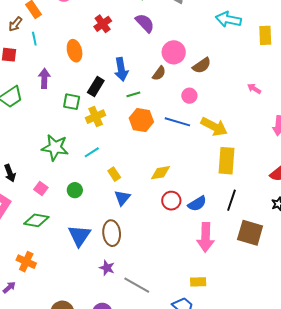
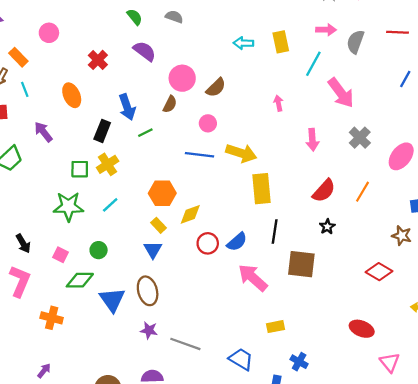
cyan arrow: (228, 19) -> (243, 43), moved, size x0.7
purple arrow: (44, 78) -> (43, 132), turned -30
pink arrow: (254, 89) -> (278, 103), turned 56
green square: (72, 102) -> (80, 169), moved
orange hexagon: (141, 120) -> (162, 193), moved
yellow rectangle: (114, 174) -> (158, 225), moved
green diamond: (36, 220) -> (80, 280), moved
pink arrow: (206, 237) -> (253, 278), turned 140
orange cross: (26, 262) -> (52, 318), moved
yellow rectangle: (198, 282) -> (275, 327), moved

